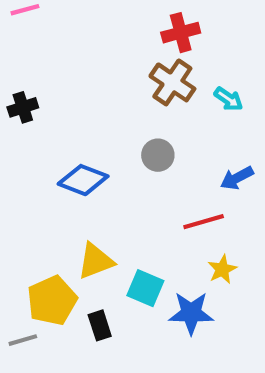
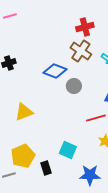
blue diamond: (83, 180) -> (55, 71), moved
yellow triangle: (96, 261) -> (24, 112), moved
blue star: (191, 313) -> (90, 175), moved

